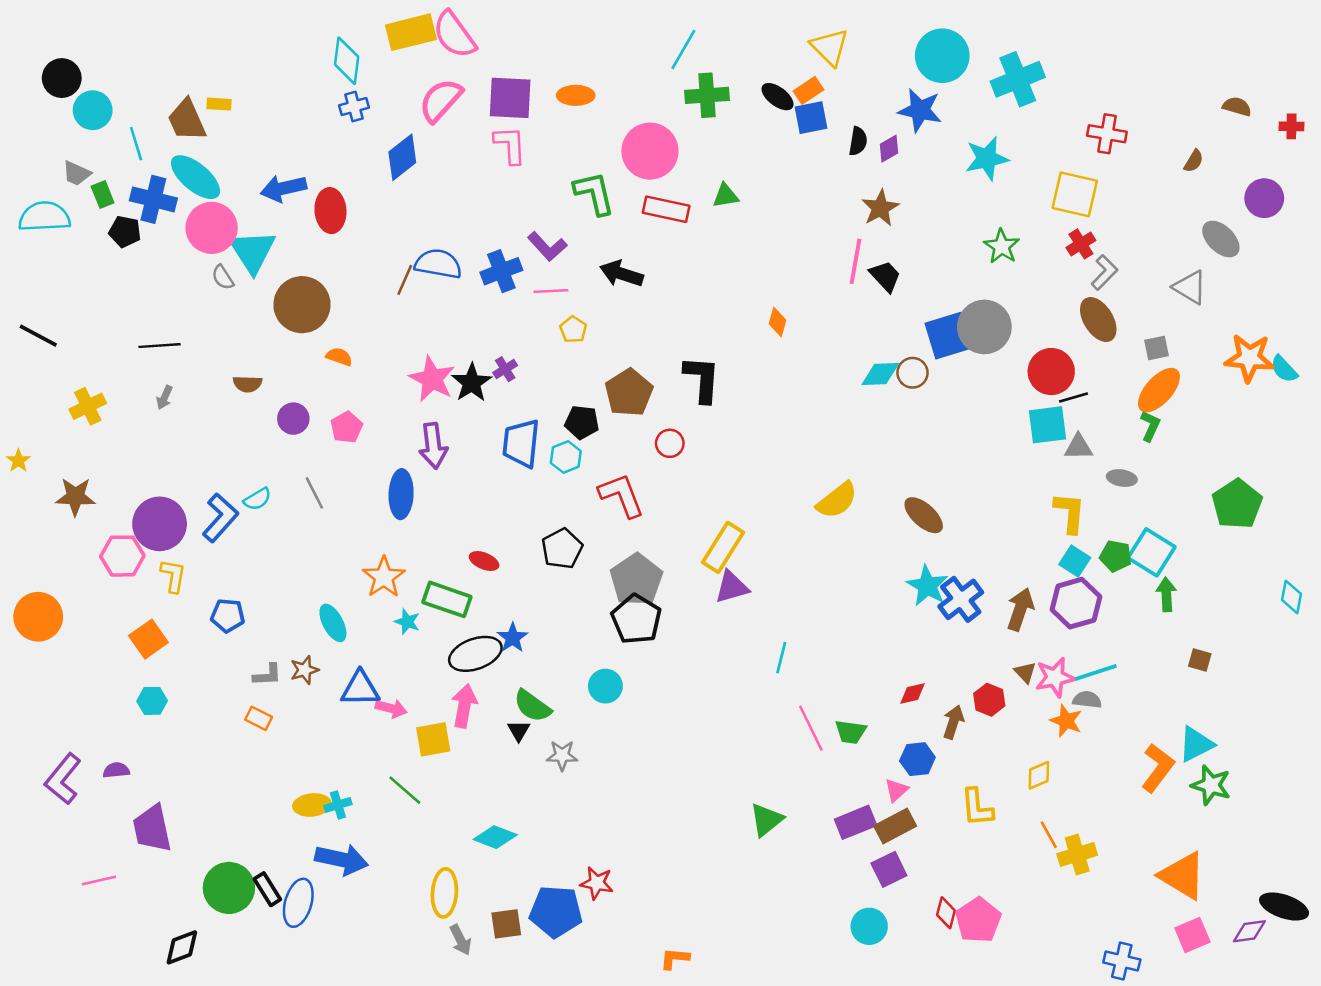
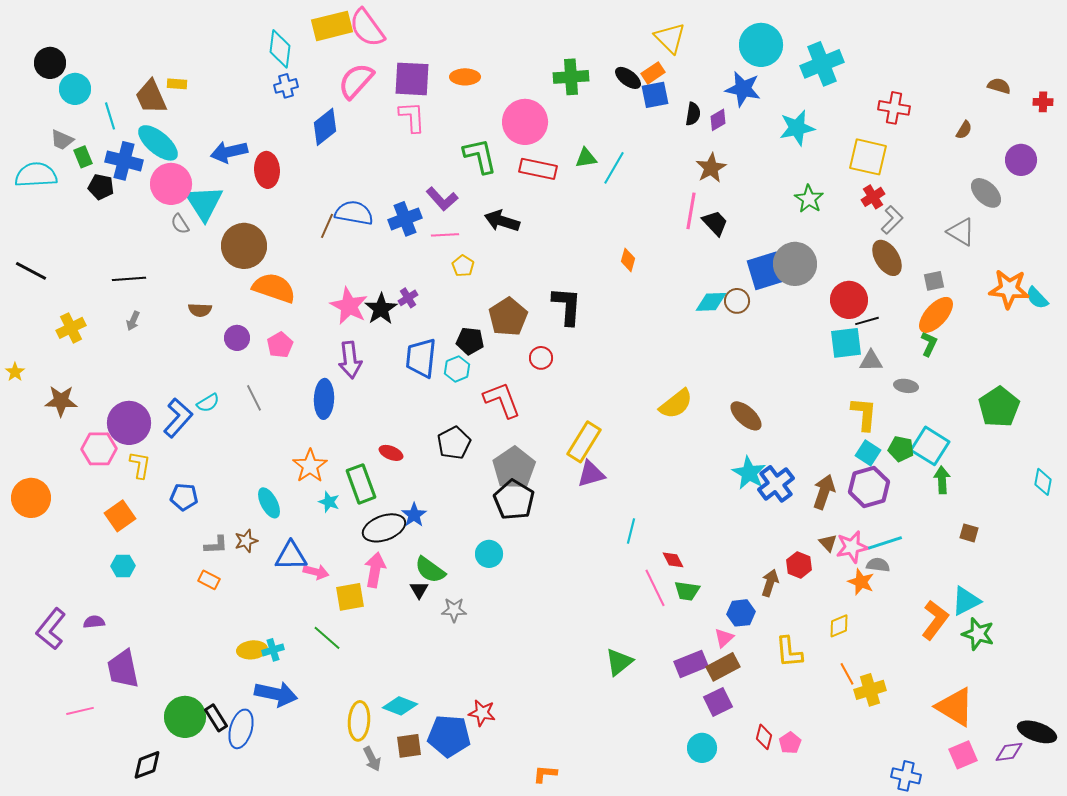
cyan line: (683, 50) -> (614, 168), moved
orange semicircle: (339, 357) -> (274, 288), size x2.0
green rectangle: (447, 599) -> (361, 484), turned 51
red diamond: (913, 694) -> (673, 560), moved, turned 75
cyan diamond: (495, 837) -> (400, 706), moved
pink pentagon: (978, 920) -> (790, 743), size x0.6

